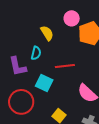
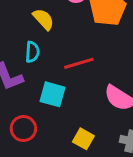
red circle: (21, 102) -> (23, 129), size x0.7

